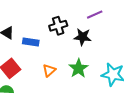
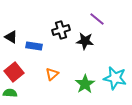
purple line: (95, 15) -> (97, 19), turned 63
green star: (78, 68) -> (85, 84), moved

